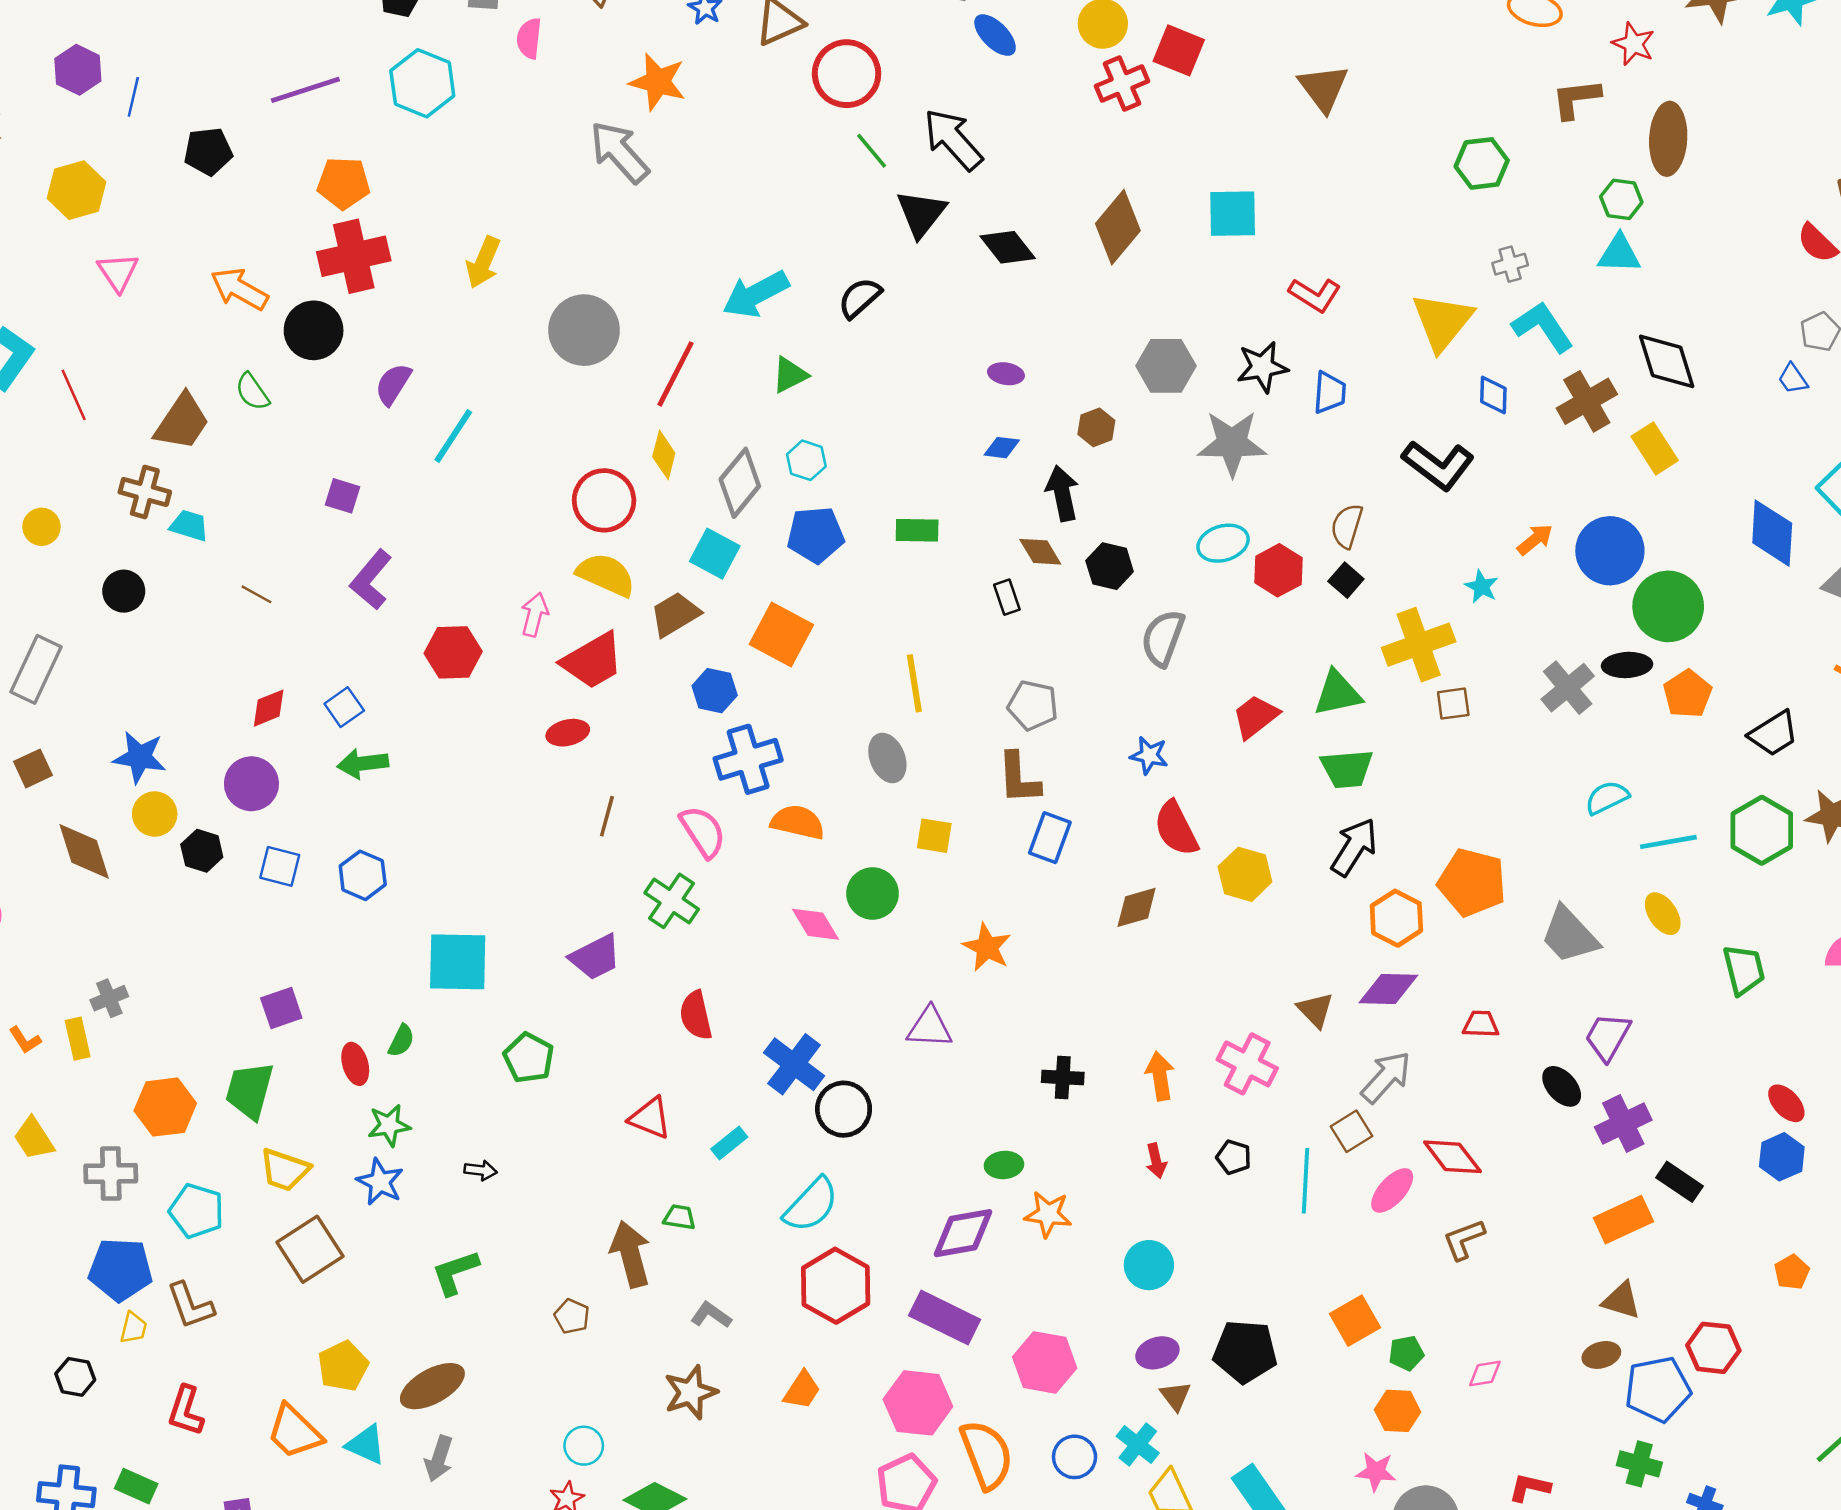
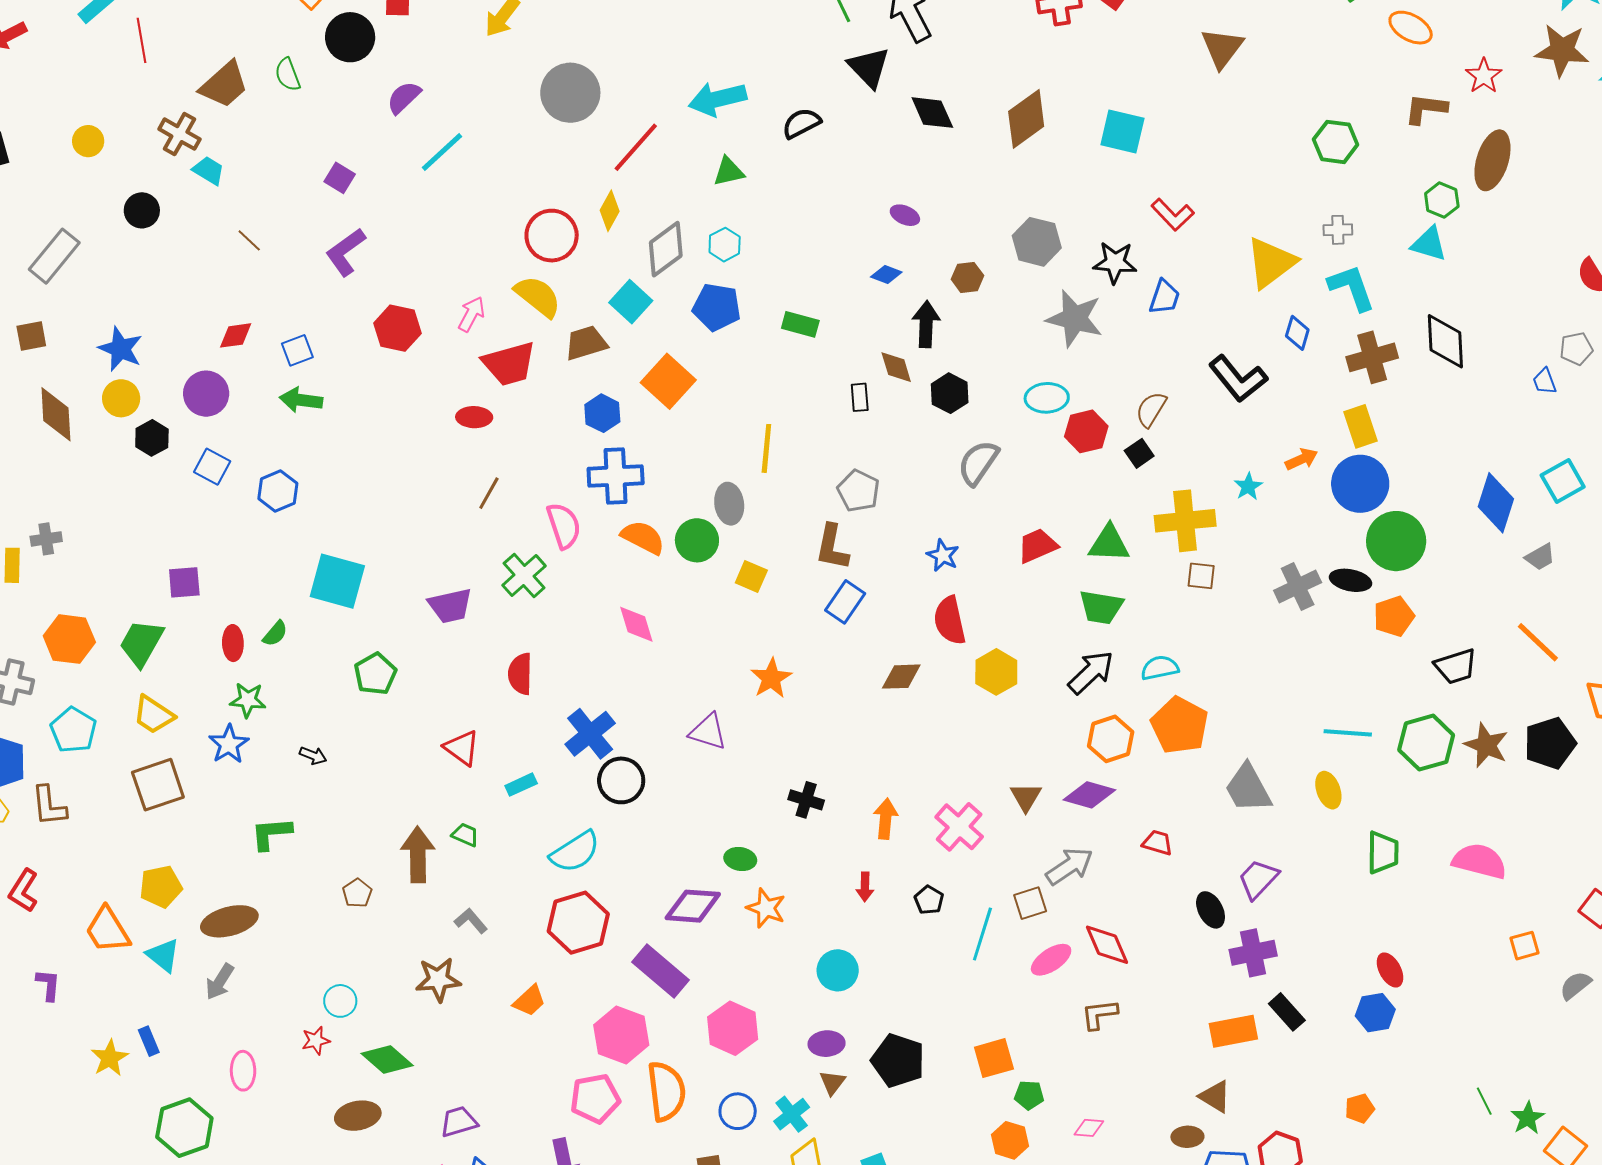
black triangle: (921, 214) -> (869, 67), turned -36
yellow rectangle: (1655, 448) -> (1360, 426), moved
cyan semicircle: (1607, 798) -> (1160, 668), moved
green circle: (873, 894) -> (697, 540), moved

